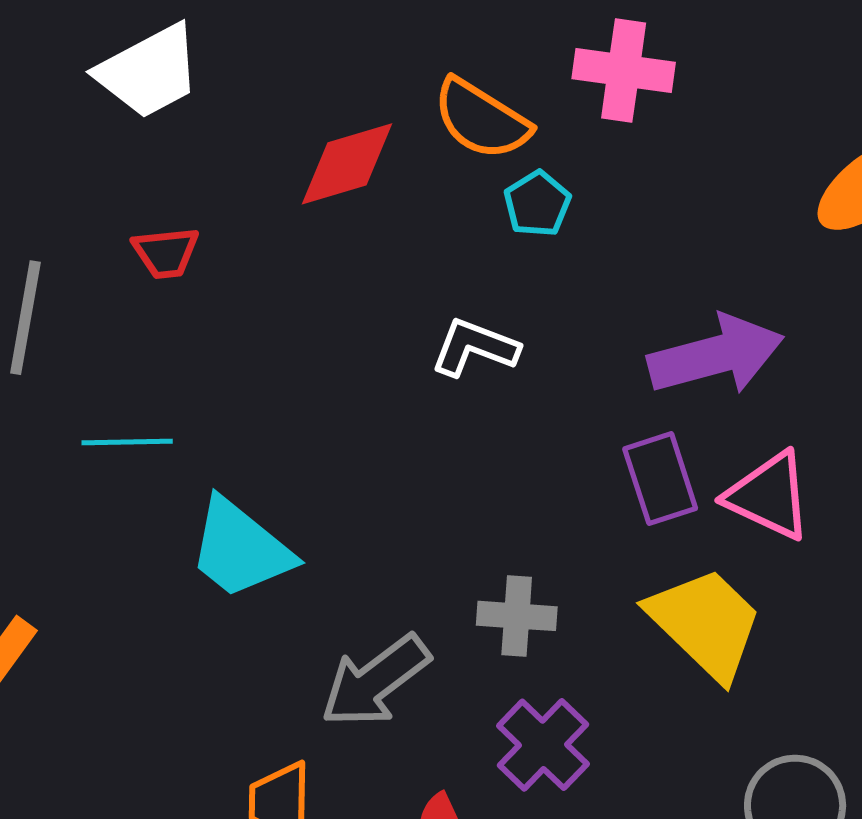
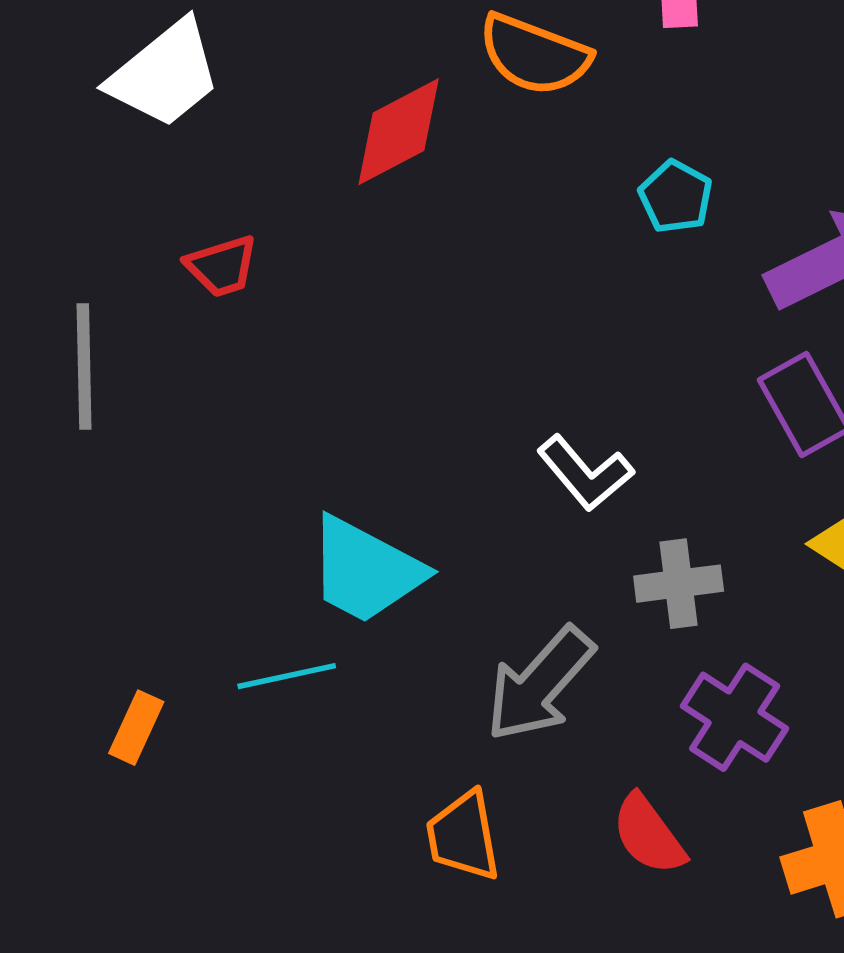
cyan pentagon: (537, 204) -> (676, 197), moved
white L-shape: (475, 347) -> (585, 473), moved, turned -140
cyan line: (127, 442) -> (287, 676), moved

